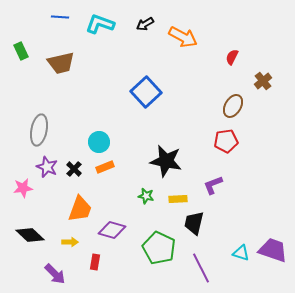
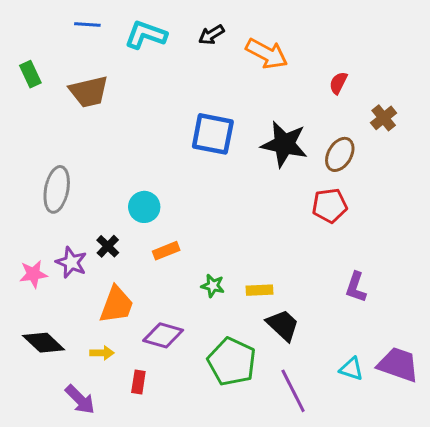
blue square: (146, 92) -> (213, 134), turned -36
black star: (166, 161) -> (284, 144), moved
purple star: (47, 167) -> (71, 262), moved
orange rectangle: (105, 167) -> (166, 251), moved
purple L-shape: (213, 185) -> (356, 287), moved, turned -50
black trapezoid: (194, 223) -> (283, 325), turned 120

